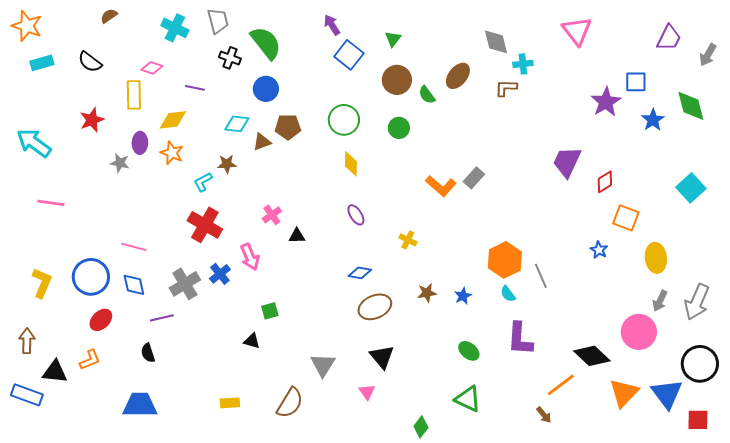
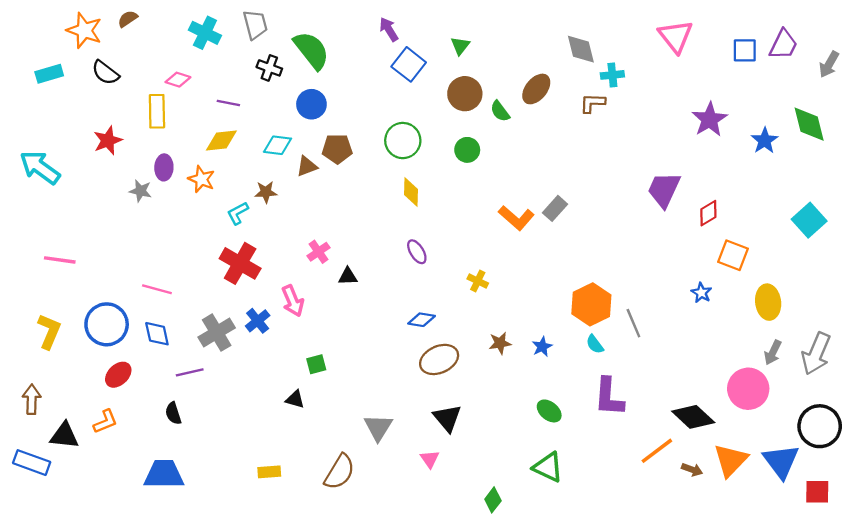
orange star: (27, 26) -> (84, 30), moved
blue square: (636, 82) -> (745, 50), moved
yellow diamond: (173, 120) -> (221, 141), moved
pink line: (51, 203) -> (60, 260), moved
brown arrow: (544, 415) -> (692, 470), moved, turned -30

